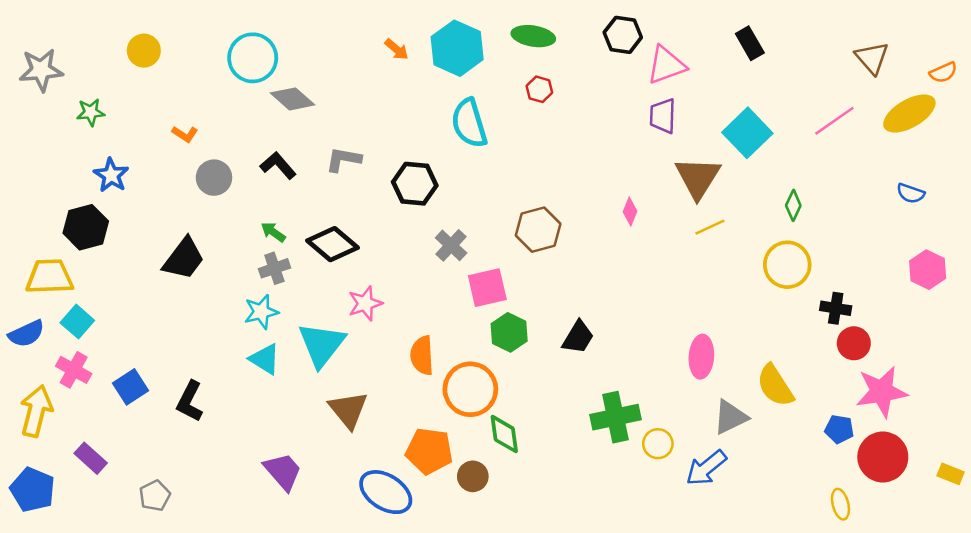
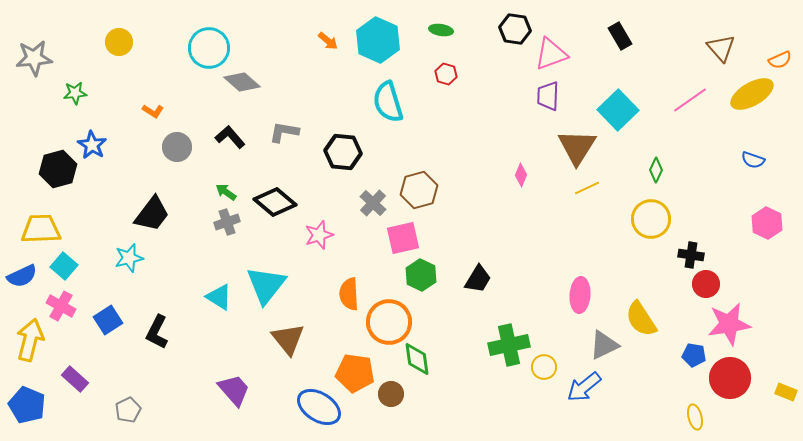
green ellipse: (533, 36) -> (441, 30), size x0.7
black hexagon: (86, 227) -> (58, 169), moved
brown hexagon: (538, 230) -> (419, 190), moved
pink star: (365, 303) -> (319, 235), moved
cyan star: (261, 312) -> (129, 258), moved

